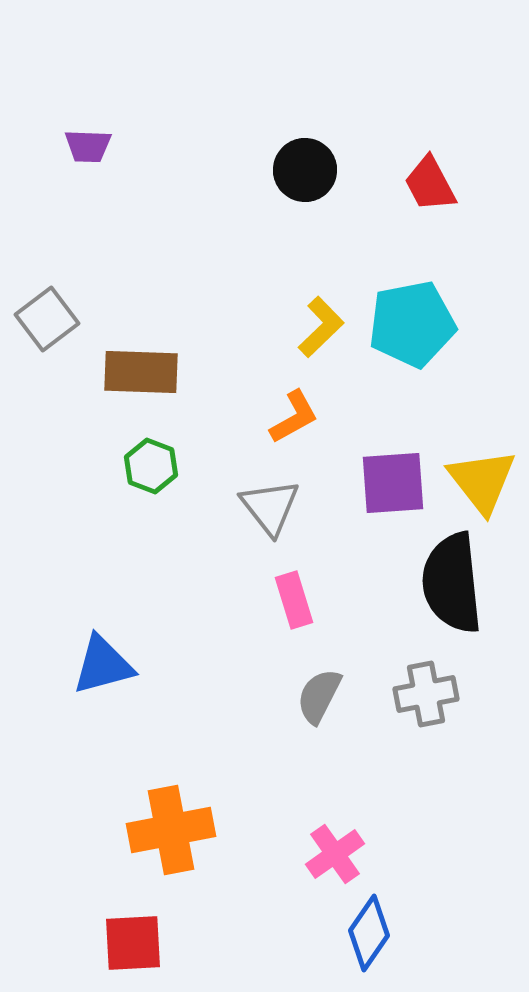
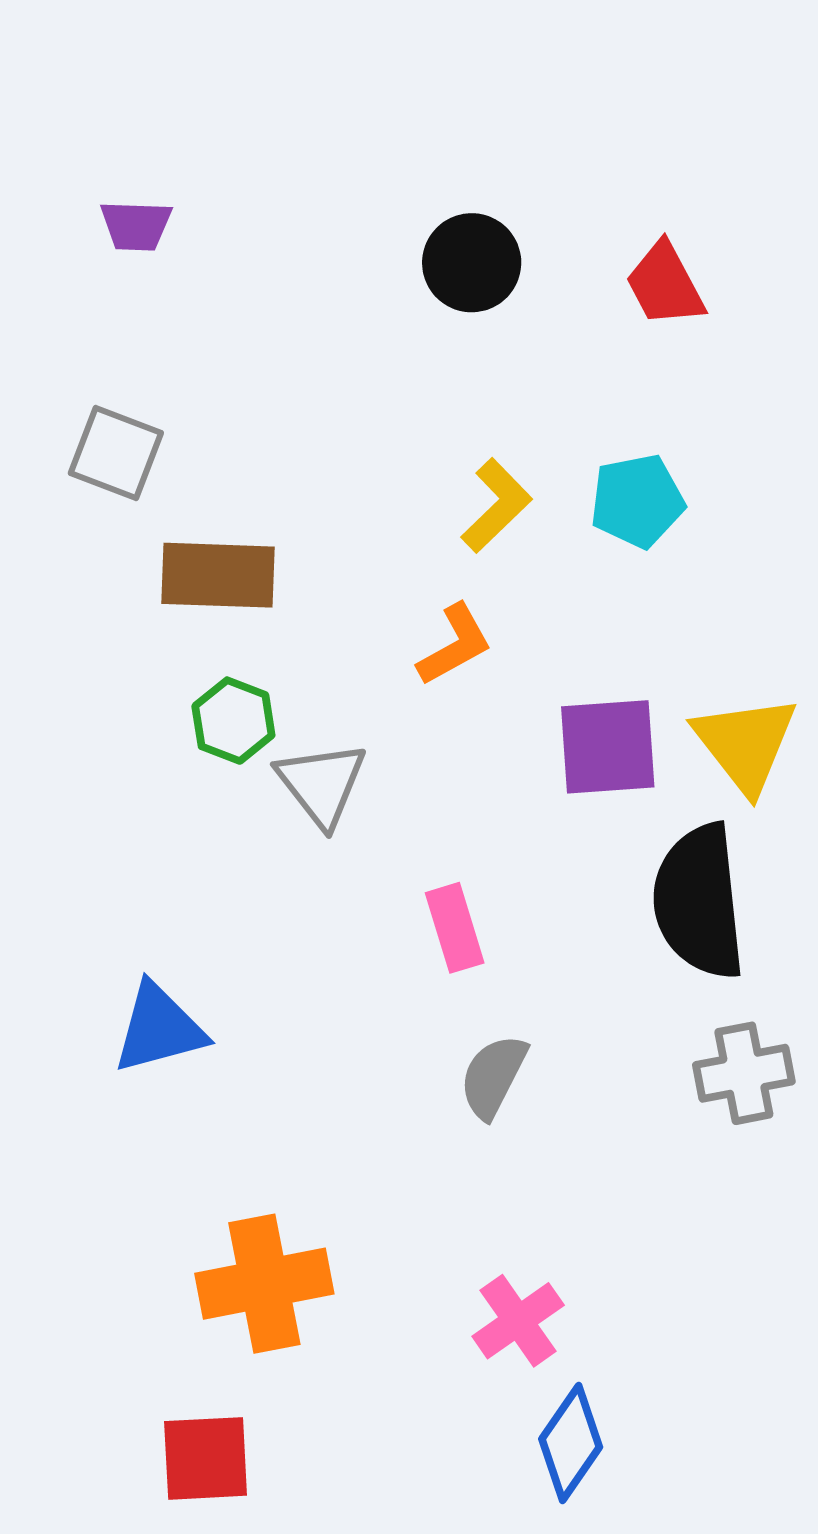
gray square: (47, 319) -> (116, 453), moved, turned -32
cyan pentagon: (412, 324) -> (637, 501), size x0.7
gray triangle: (270, 507) -> (322, 784), moved
gray cross: (426, 694) -> (744, 1073), moved

